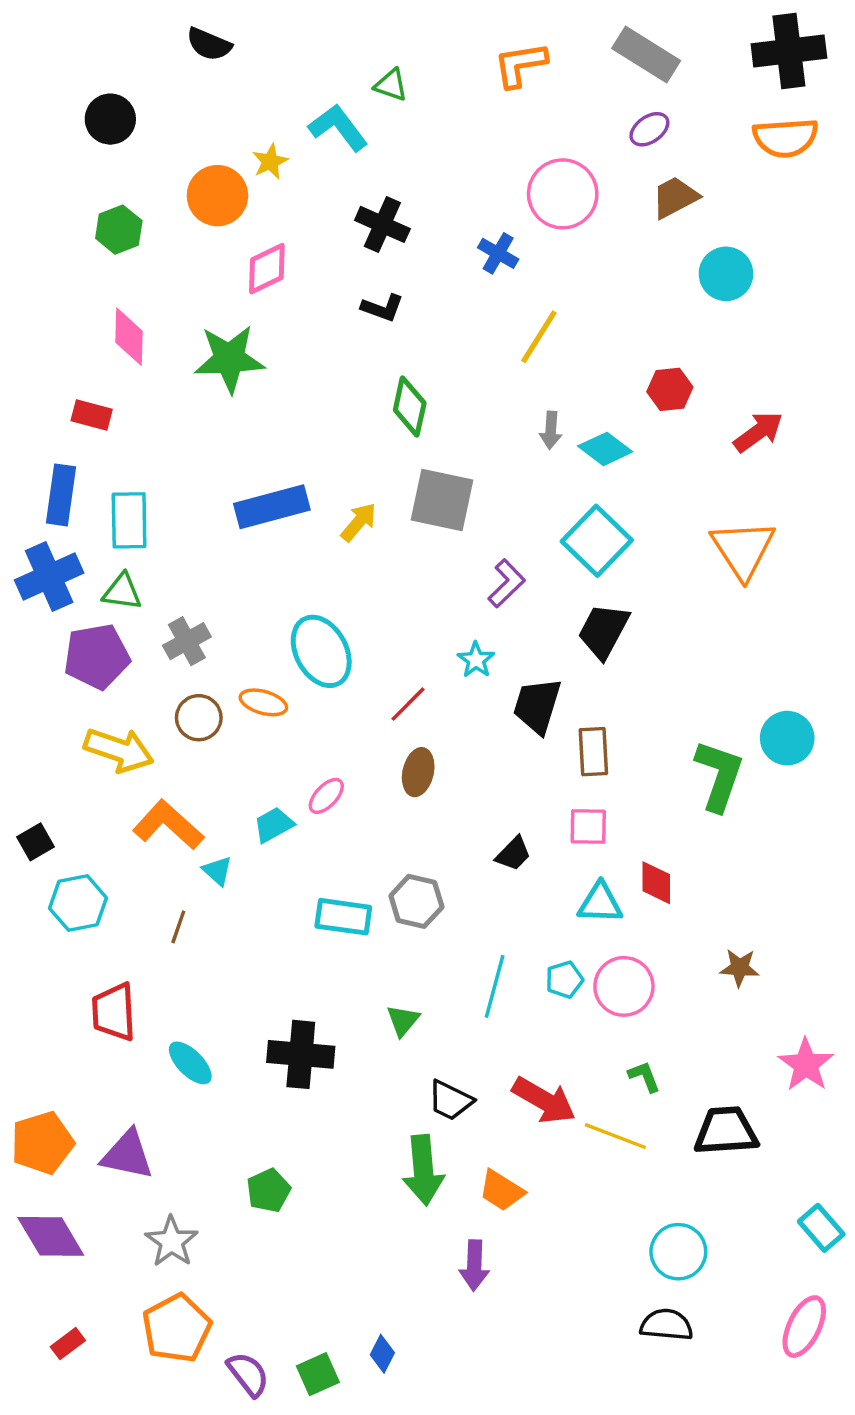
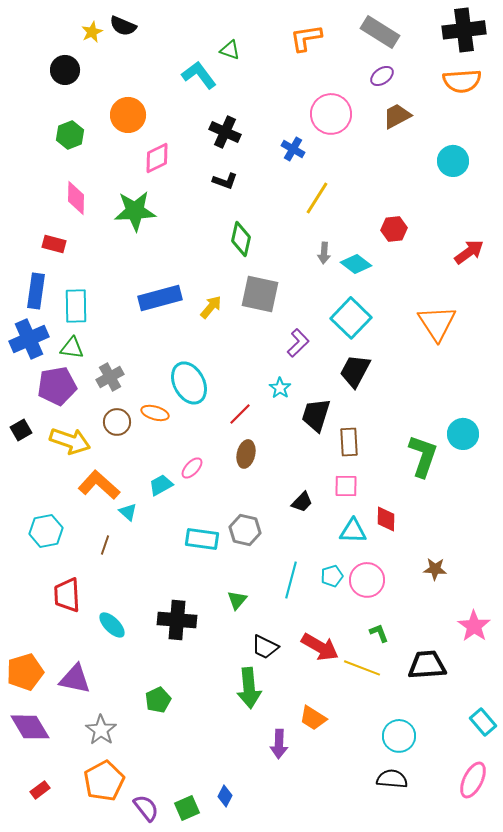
yellow star: (270, 162) -> (92, 32), moved
cyan circle: (726, 274) -> (453, 161), moved
red arrow: (758, 432) -> (469, 252), moved
black square: (35, 842) -> (21, 430), moved
orange trapezoid: (501, 1190) -> (313, 718), moved

